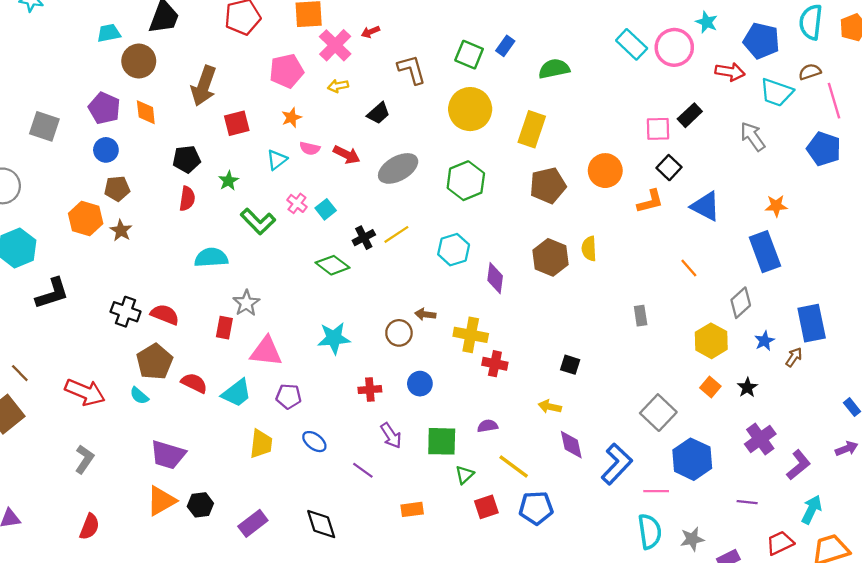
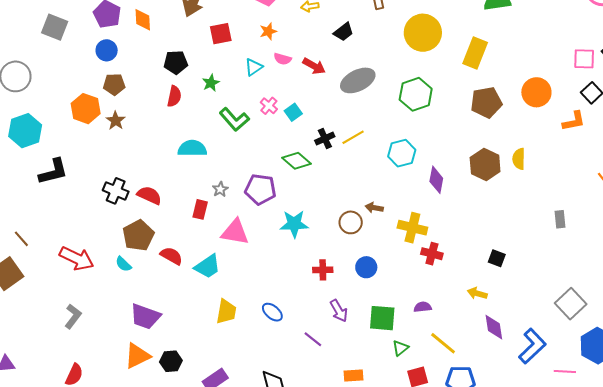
gray star: (246, 303) -> (220, 189), size x0.7
purple pentagon: (289, 396) -> (260, 189), moved, size x1.4

